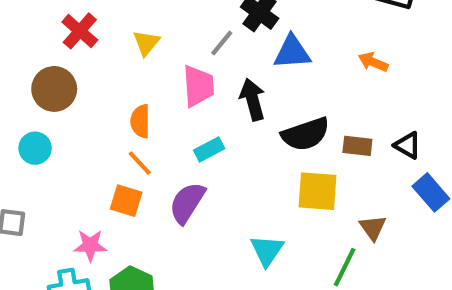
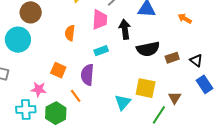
brown rectangle: (357, 146) -> (172, 58), turned -32
cyan circle: (35, 148) -> (18, 40), size x1.6
orange line: (140, 163) -> (76, 96), moved
yellow square: (318, 191) -> (146, 88), moved
purple semicircle: (187, 203) -> (87, 75), turned -35

